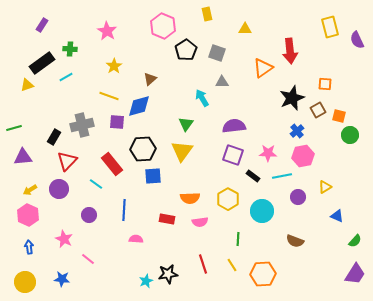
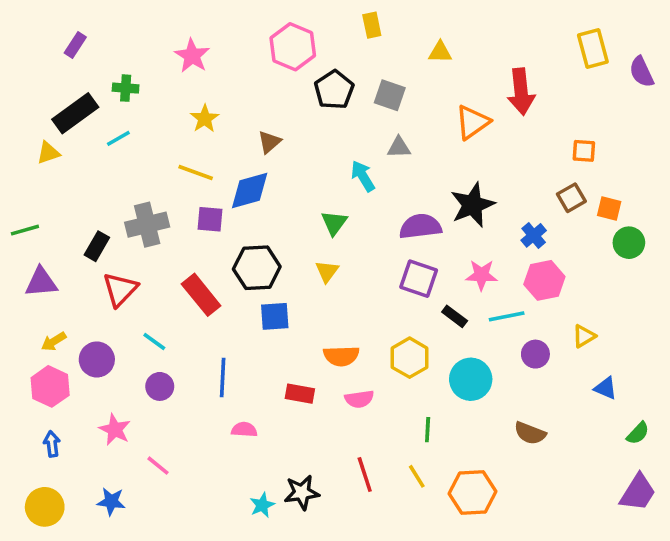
black star: (292, 98) -> (473, 205), moved
yellow triangle: (182, 151) -> (327, 271), size x0.6
cyan line: (96, 184) -> (154, 342), moved
purple circle: (59, 189) -> (97, 359), moved

